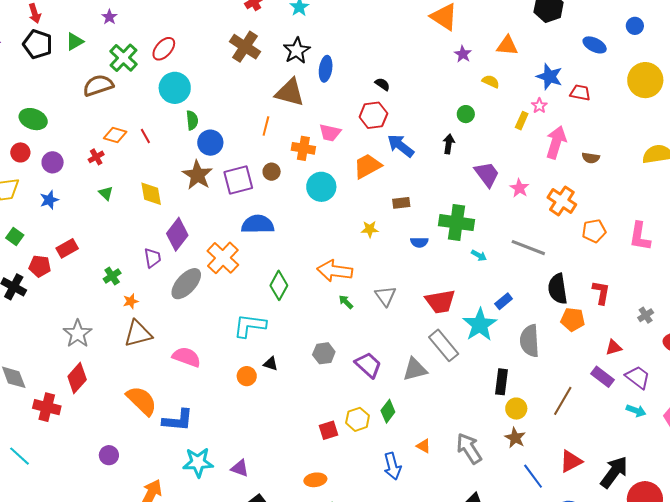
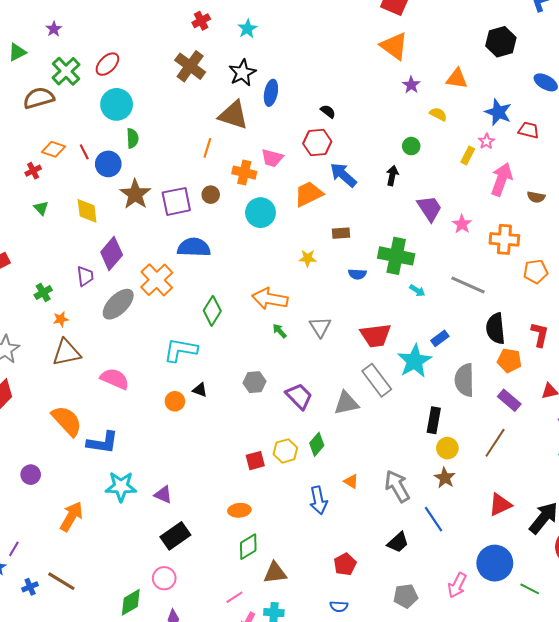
blue circle: (210, 143) -> (108, 164), moved
orange cross: (562, 201) -> (504, 239), turned -32
purple rectangle: (603, 377) -> (509, 400), moved
blue line: (533, 476) -> (434, 519), moved

